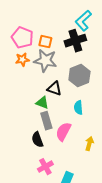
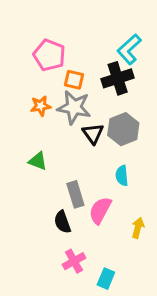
pink pentagon: (22, 38) -> (49, 55), moved
black triangle: (54, 89) -> (93, 133), moved, turned 35
green triangle: (42, 103) -> (38, 161), moved

